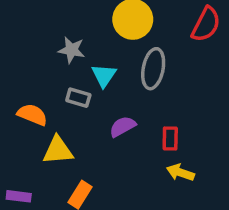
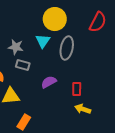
gray star: (71, 50) -> (16, 47), moved
cyan triangle: (104, 75) -> (43, 41), moved

